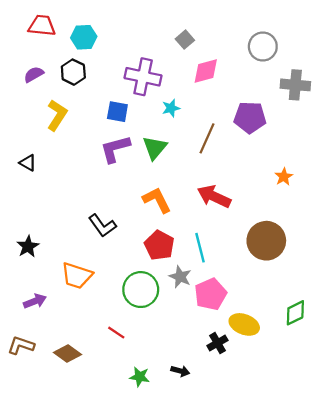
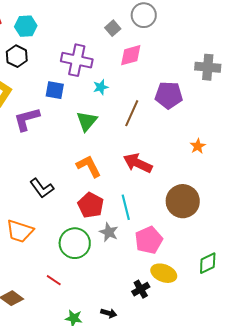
gray circle: (263, 47) -> (144, 15), moved
purple L-shape: (115, 149) -> (27, 119), moved
pink pentagon: (210, 294) -> (149, 240), moved

